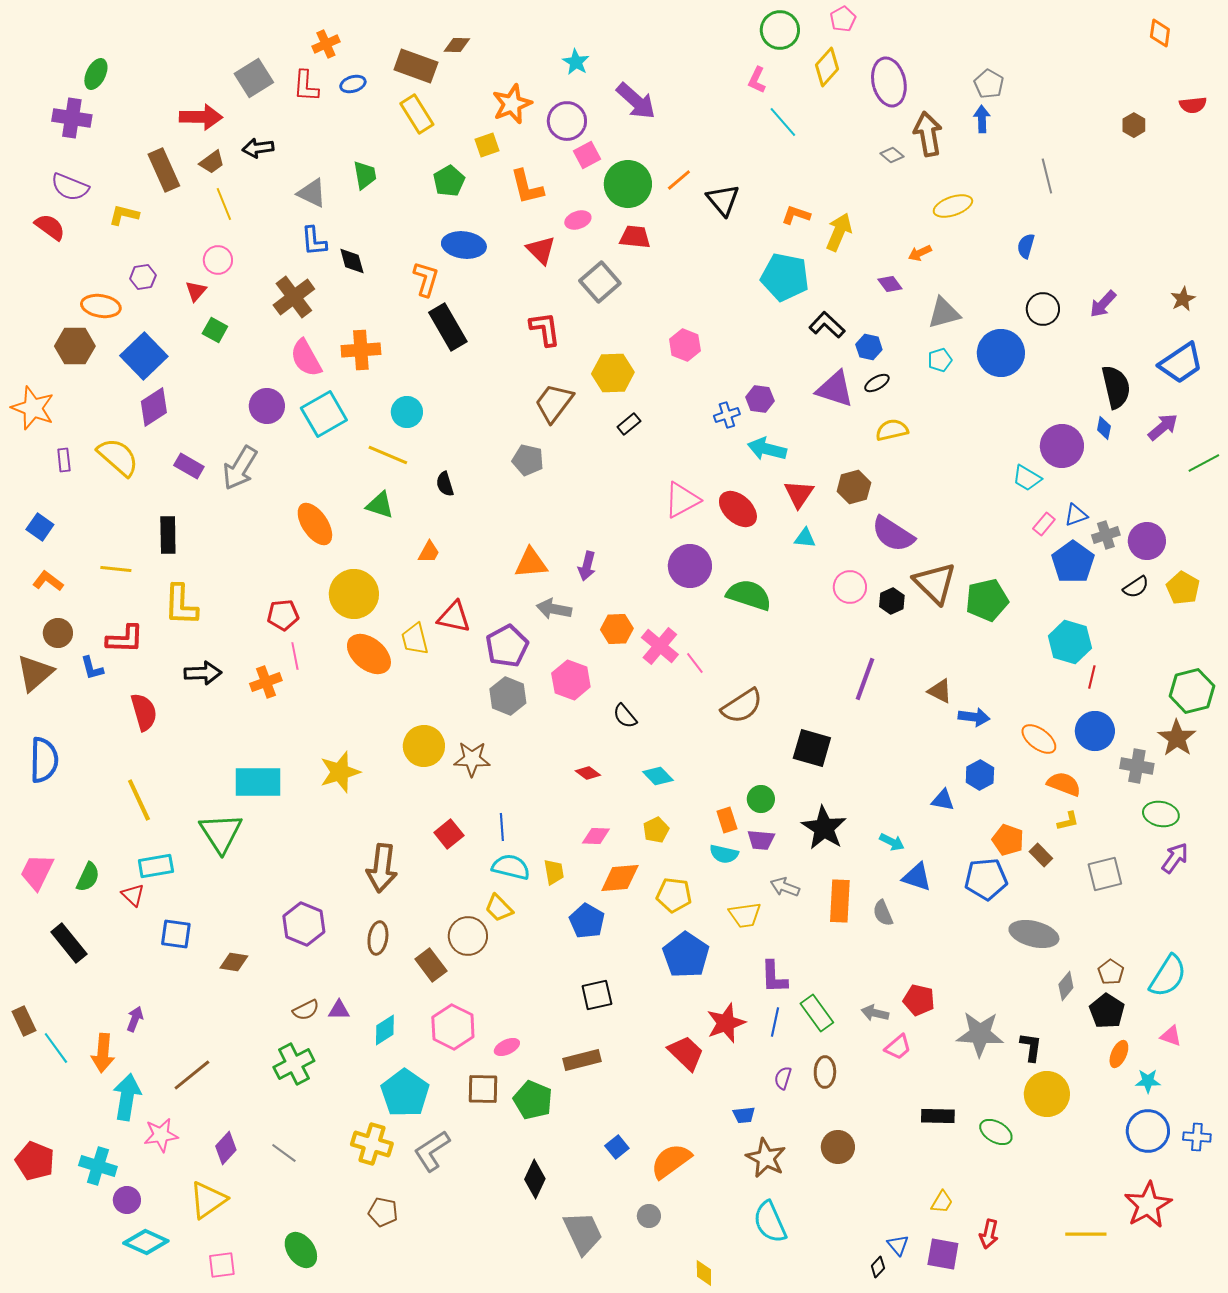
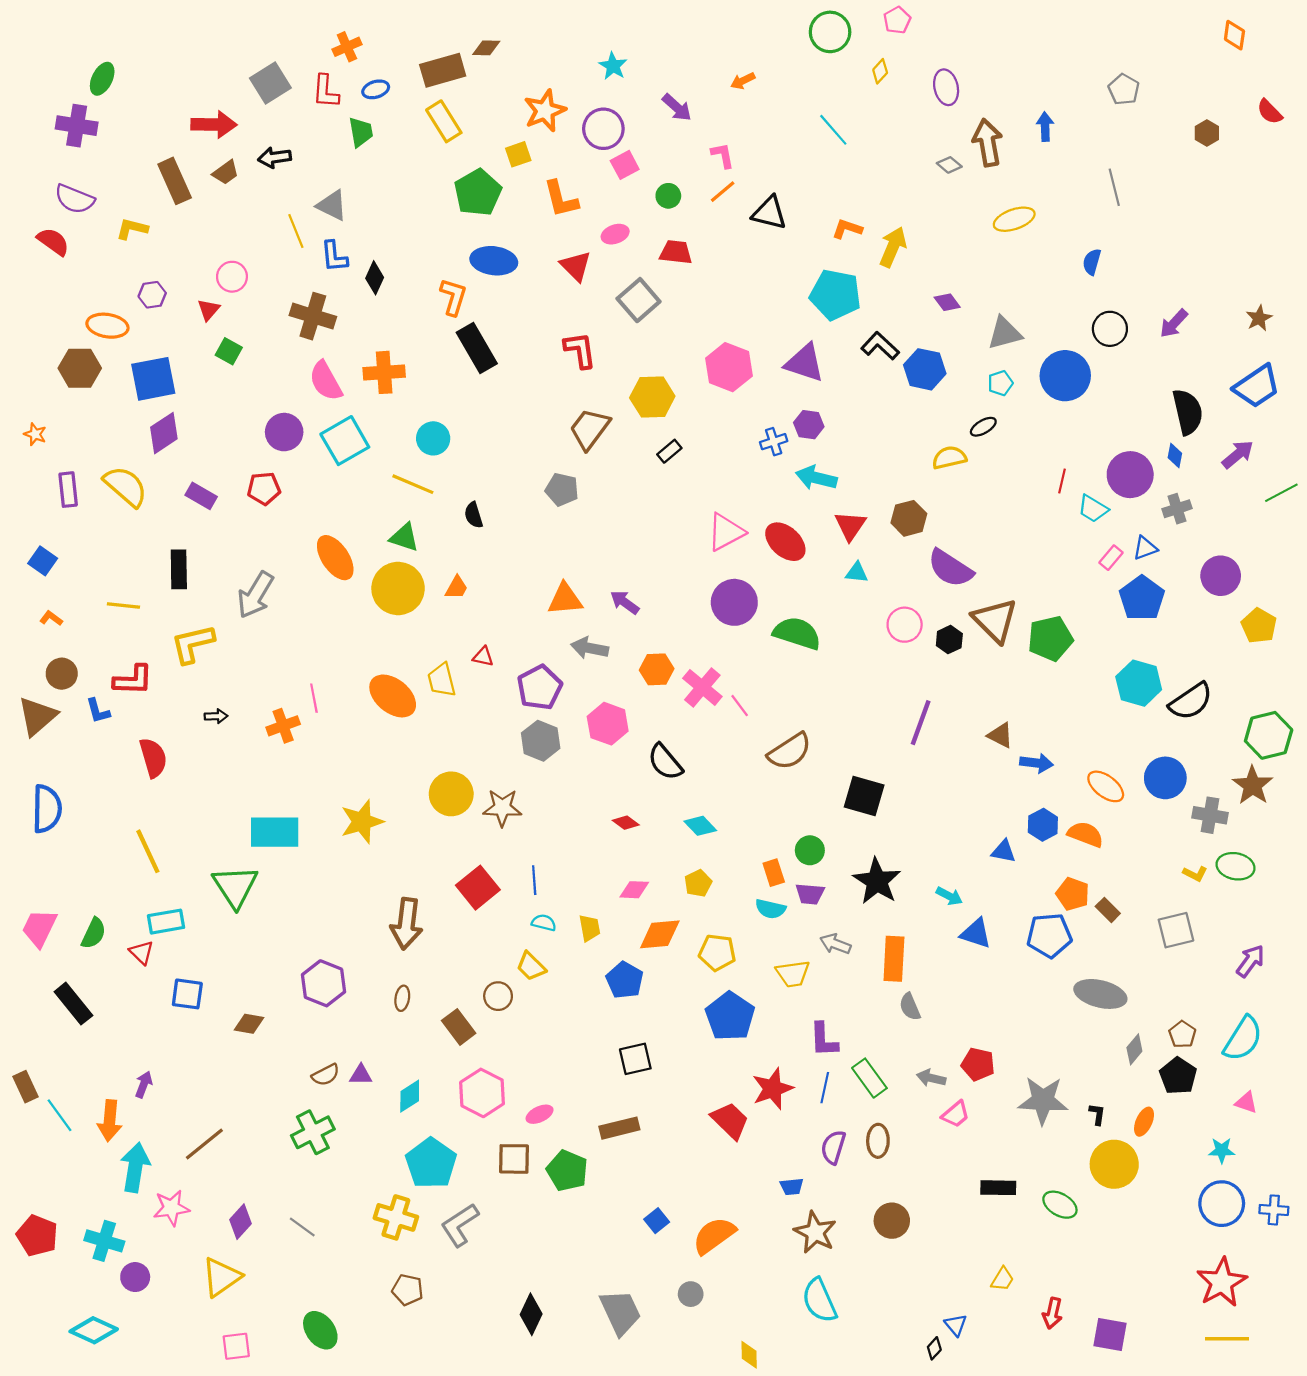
brown rectangle: (416, 66) -> (443, 70), turned -36
yellow diamond: (827, 67) -> (880, 71), size x0.6
pink L-shape: (757, 80) -> (723, 155), moved, turned 144
purple ellipse: (889, 82) -> (946, 87), size x0.7
gray pentagon: (989, 84) -> (1124, 89), moved
purple arrow: (636, 101) -> (677, 107), size x0.7
red semicircle: (1193, 105) -> (1270, 112), turned 52
green trapezoid: (365, 175) -> (361, 132), moved
green pentagon: (449, 181) -> (478, 193), size x1.4
green circle: (628, 184) -> (668, 196), size x0.5
black triangle: (723, 200) -> (769, 213), turned -36
yellow line: (224, 204) -> (296, 231), moved
orange arrow: (920, 253) -> (743, 81), moved
black diamond: (352, 261) -> (375, 278), turned 40
brown cross: (294, 297) -> (313, 316), turned -36
pink hexagon: (685, 345) -> (729, 367), size x1.4
blue hexagon: (869, 347) -> (925, 369), size x1.5
blue square: (144, 356) -> (153, 379), turned 33
black ellipse: (877, 383) -> (983, 427), moved
purple triangle: (835, 389) -> (805, 363), moved
orange star: (33, 408) -> (35, 434), size x0.5
purple rectangle: (64, 460) -> (68, 490), size x1.4
gray arrow: (240, 468) -> (255, 595), moved
gray cross: (1106, 535) -> (1177, 509), moved
purple arrow: (587, 566) -> (625, 602), turned 112
orange L-shape: (48, 581) -> (51, 618), size x0.7
black semicircle: (1136, 587) -> (1191, 701), moved, size x1.6
yellow circle: (354, 594) -> (398, 588), moved
yellow L-shape: (181, 605) -> (193, 644), turned 75
red pentagon: (283, 615) -> (264, 488), moved
red triangle: (454, 617) -> (483, 657), size x0.6
black arrow: (203, 673) -> (216, 716), size x0.6
red line: (1092, 677) -> (1062, 481), moved
black semicircle: (625, 716) -> (665, 762), size x1.4
orange semicircle: (1064, 784) -> (1085, 834), moved
yellow L-shape: (1068, 821) -> (1195, 874), moved, turned 40
red square: (449, 834) -> (478, 888), size x1.4
purple arrow: (1175, 858) -> (1250, 961), moved
cyan semicircle: (511, 867) -> (544, 923), size x0.6
gray semicircle: (883, 913) -> (910, 1007), moved
brown circle: (468, 936) -> (498, 996), size x0.7
brown ellipse: (378, 938) -> (402, 998), size x0.7
black L-shape: (1031, 1047) -> (1097, 1114), size x0.7
orange ellipse: (1119, 1054) -> (1144, 1122), moved
purple semicircle: (783, 1078) -> (833, 1147), size x1.4
black diamond: (535, 1179) -> (531, 1314), moved
yellow line: (1086, 1234) -> (1227, 1339), moved
cyan diamond: (146, 1242) -> (94, 1330), moved
purple square: (943, 1254) -> (1110, 1335), moved

